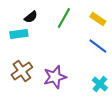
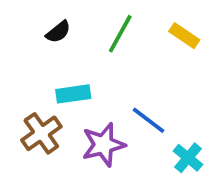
cyan rectangle: (19, 34) -> (73, 94), moved
blue line: (98, 46) -> (149, 120), moved

